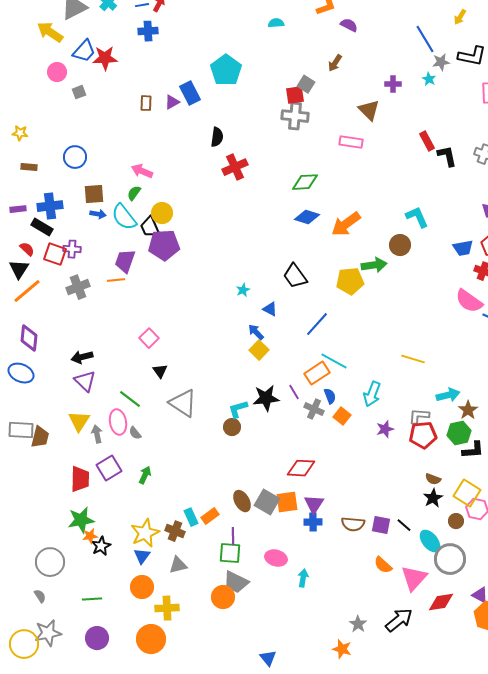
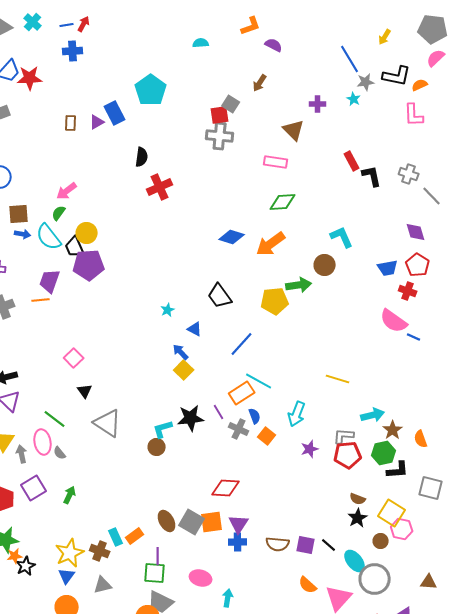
pink arrow: (142, 171) -> (67, 191), turned -60
green diamond: (305, 182) -> (283, 202), moved

